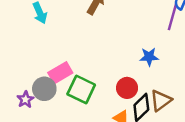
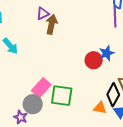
red circle: (127, 88) -> (94, 60), moved

